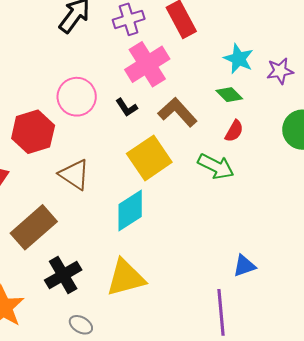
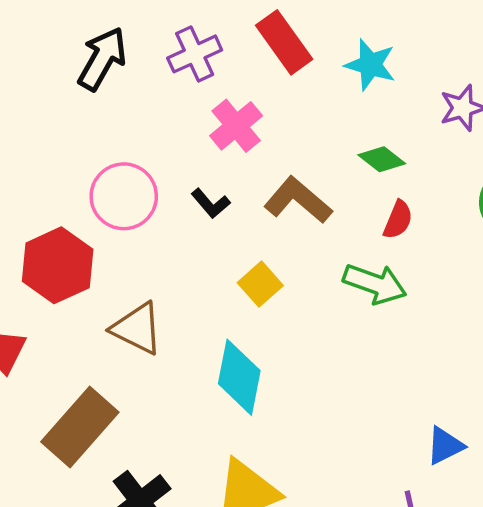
cyan star: (238, 59) -> (370, 65), moved
pink cross: (147, 64) -> (236, 126), size x0.7
yellow square: (149, 158) -> (260, 284), size x0.6
cyan diamond: (130, 210) -> (239, 377), turned -39

